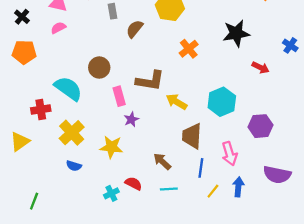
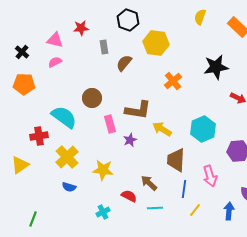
purple star: (131, 119) -> (130, 140), moved
red semicircle: (133, 183) -> (129, 196), moved
blue arrow: (238, 187) -> (229, 211), moved

